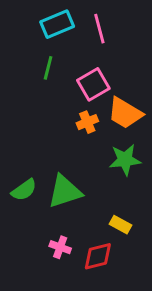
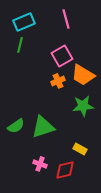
cyan rectangle: (57, 24) -> (24, 22), moved
green line: (48, 68) -> (20, 45), moved

